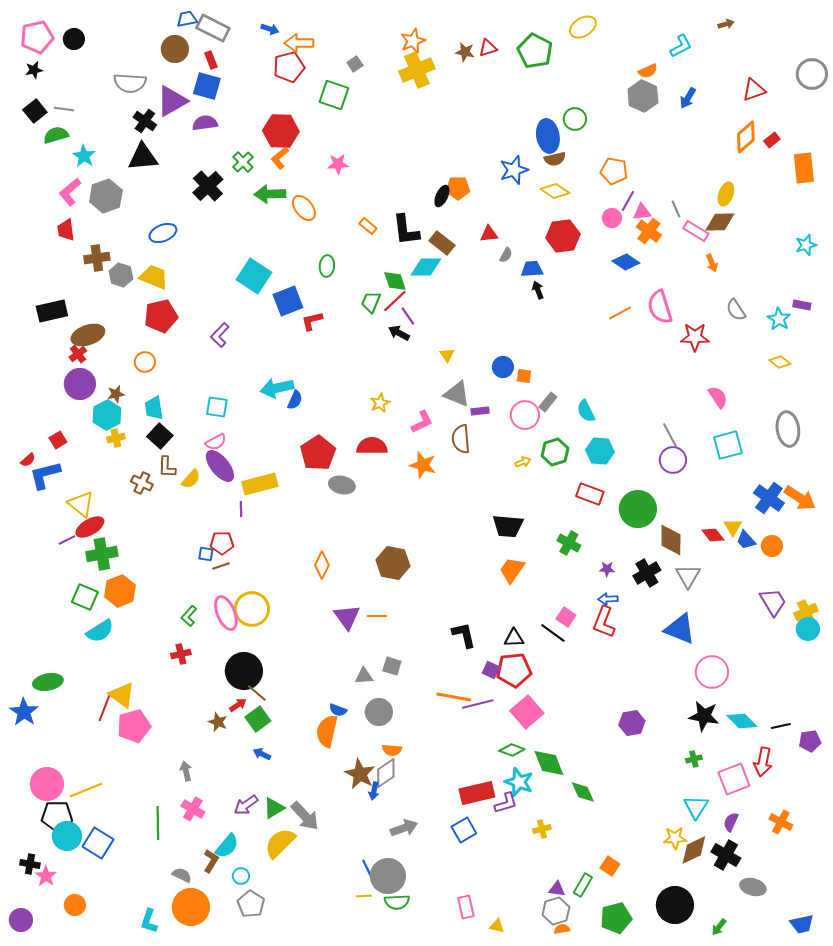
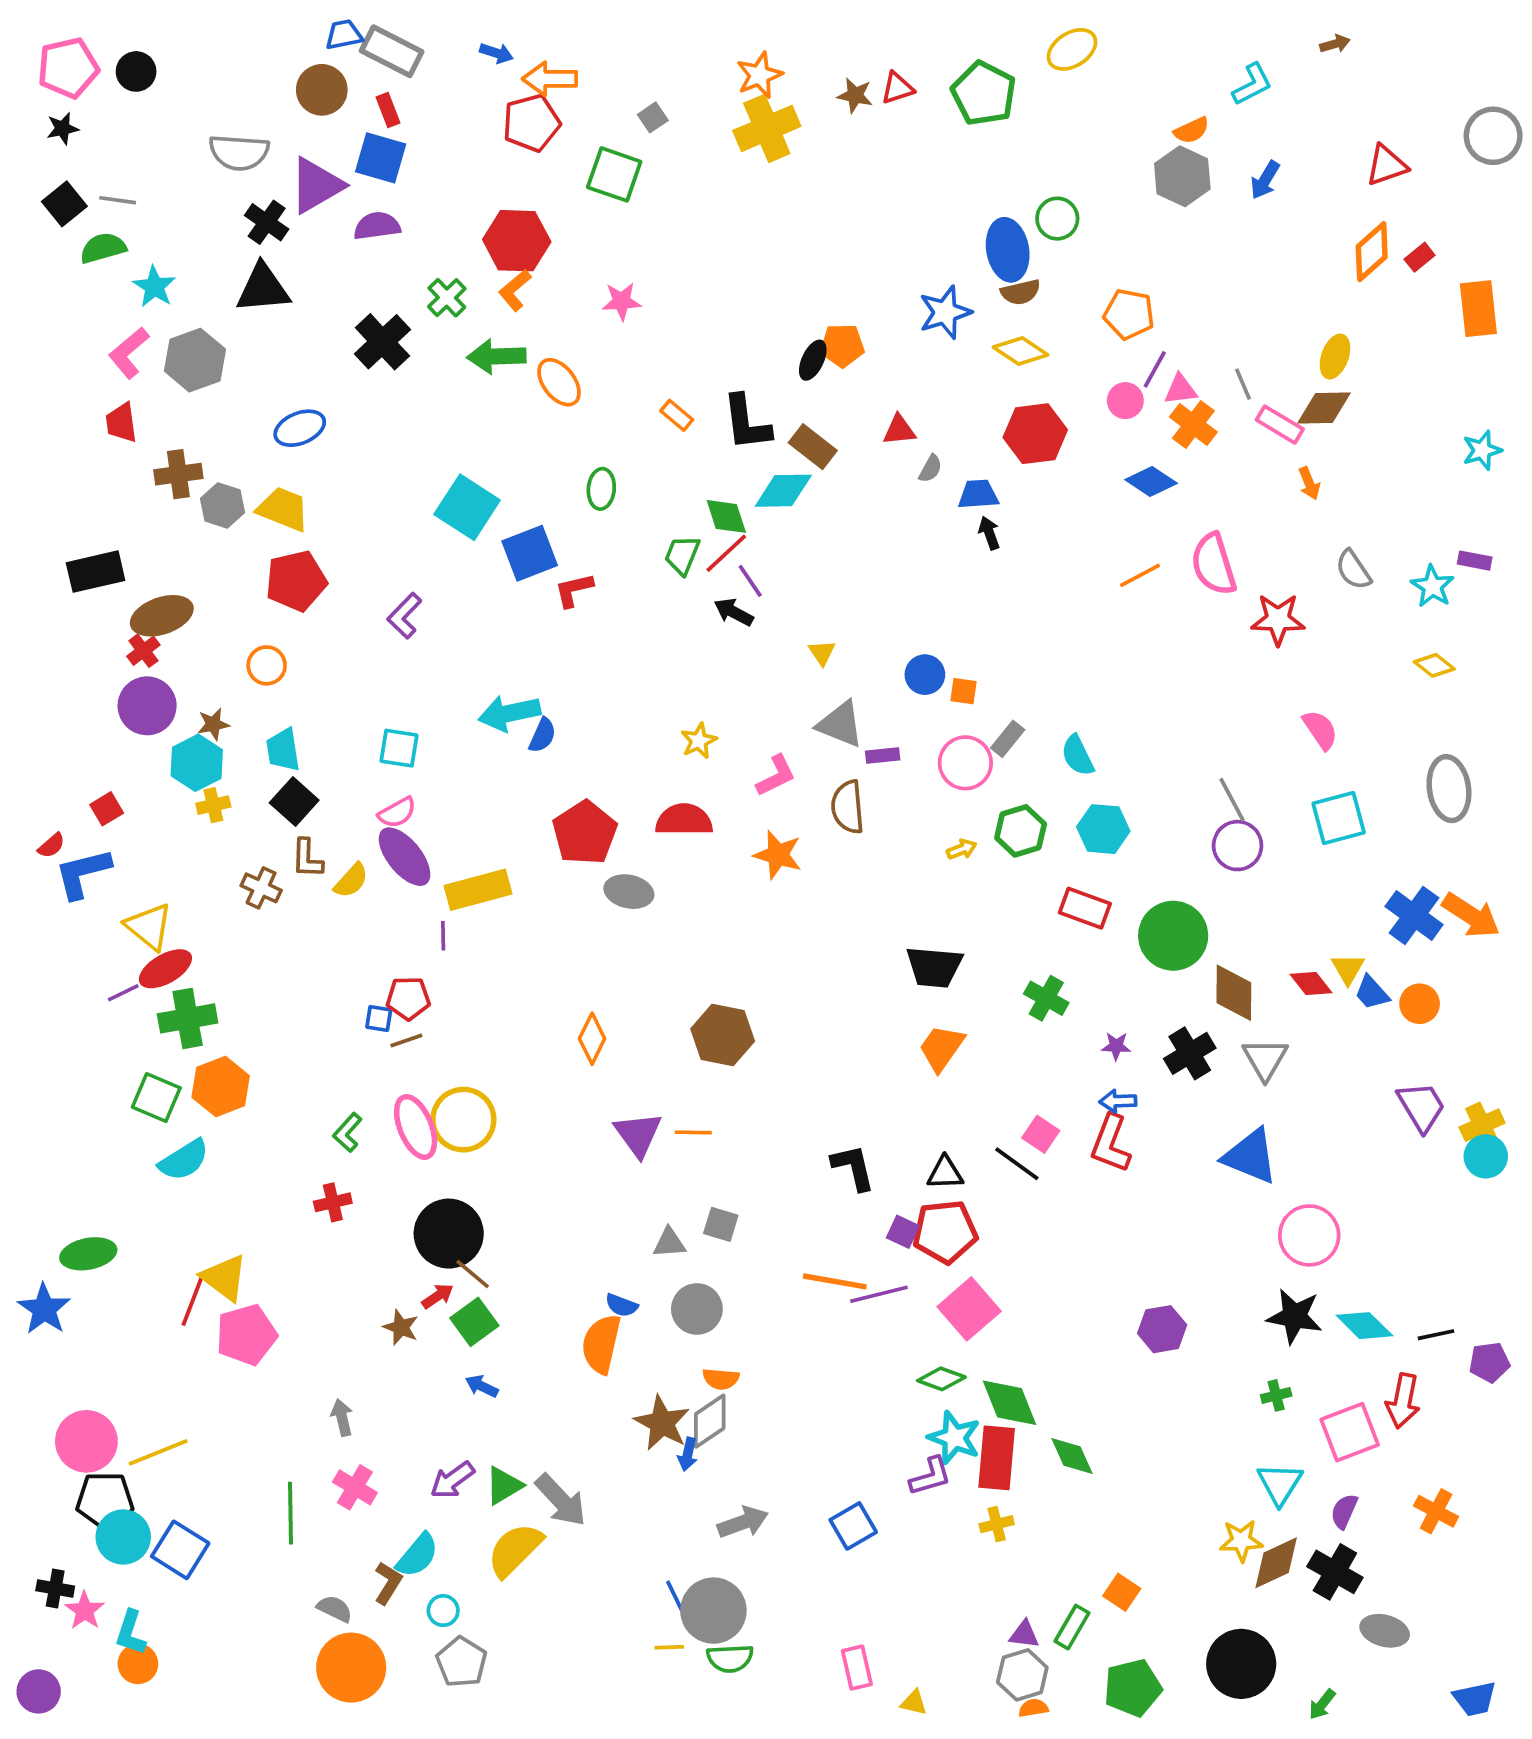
red rectangle: (477, 793) -> (997, 1458), moved, turned -72
cyan L-shape: (149, 921) -> (131, 1633), moved

